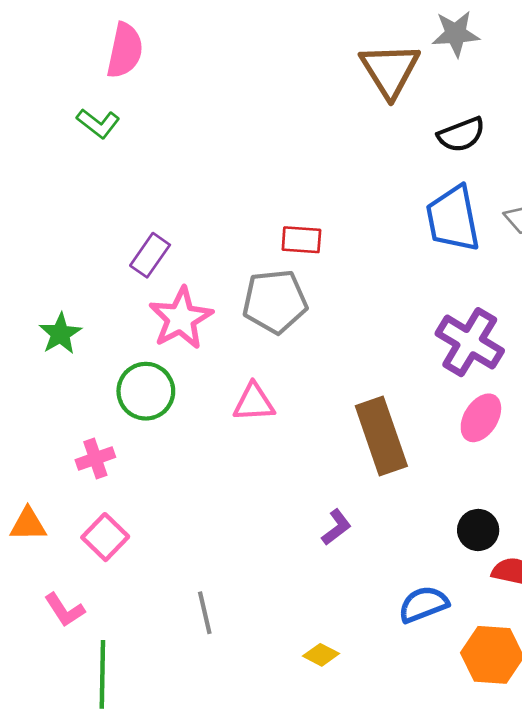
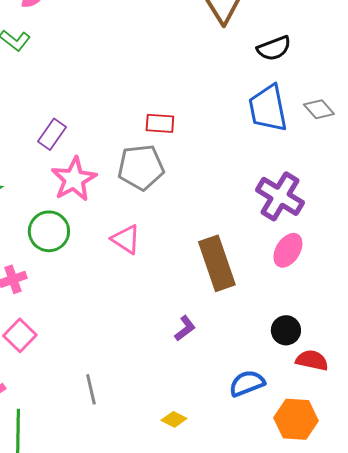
pink triangle: (254, 402) -> (126, 239), turned 36

